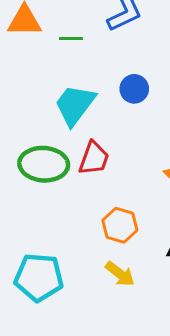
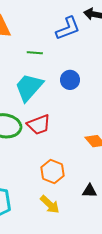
green line: (71, 38) -> (35, 53), moved
red trapezoid: (94, 158) -> (39, 125), turned 45

